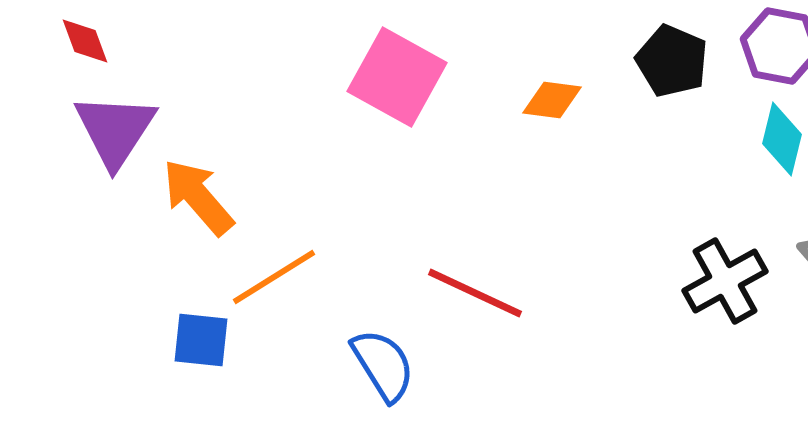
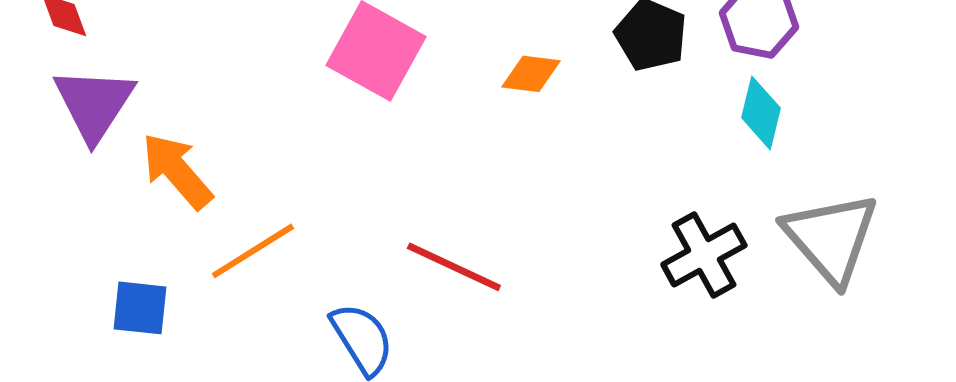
blue square: (201, 340) -> (140, 308), moved

